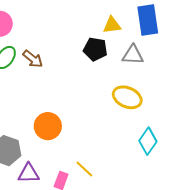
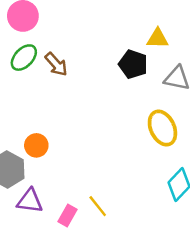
yellow ellipse: (127, 97) -> (162, 128), turned 32
orange circle: (48, 126) -> (36, 145), moved, size x0.7

